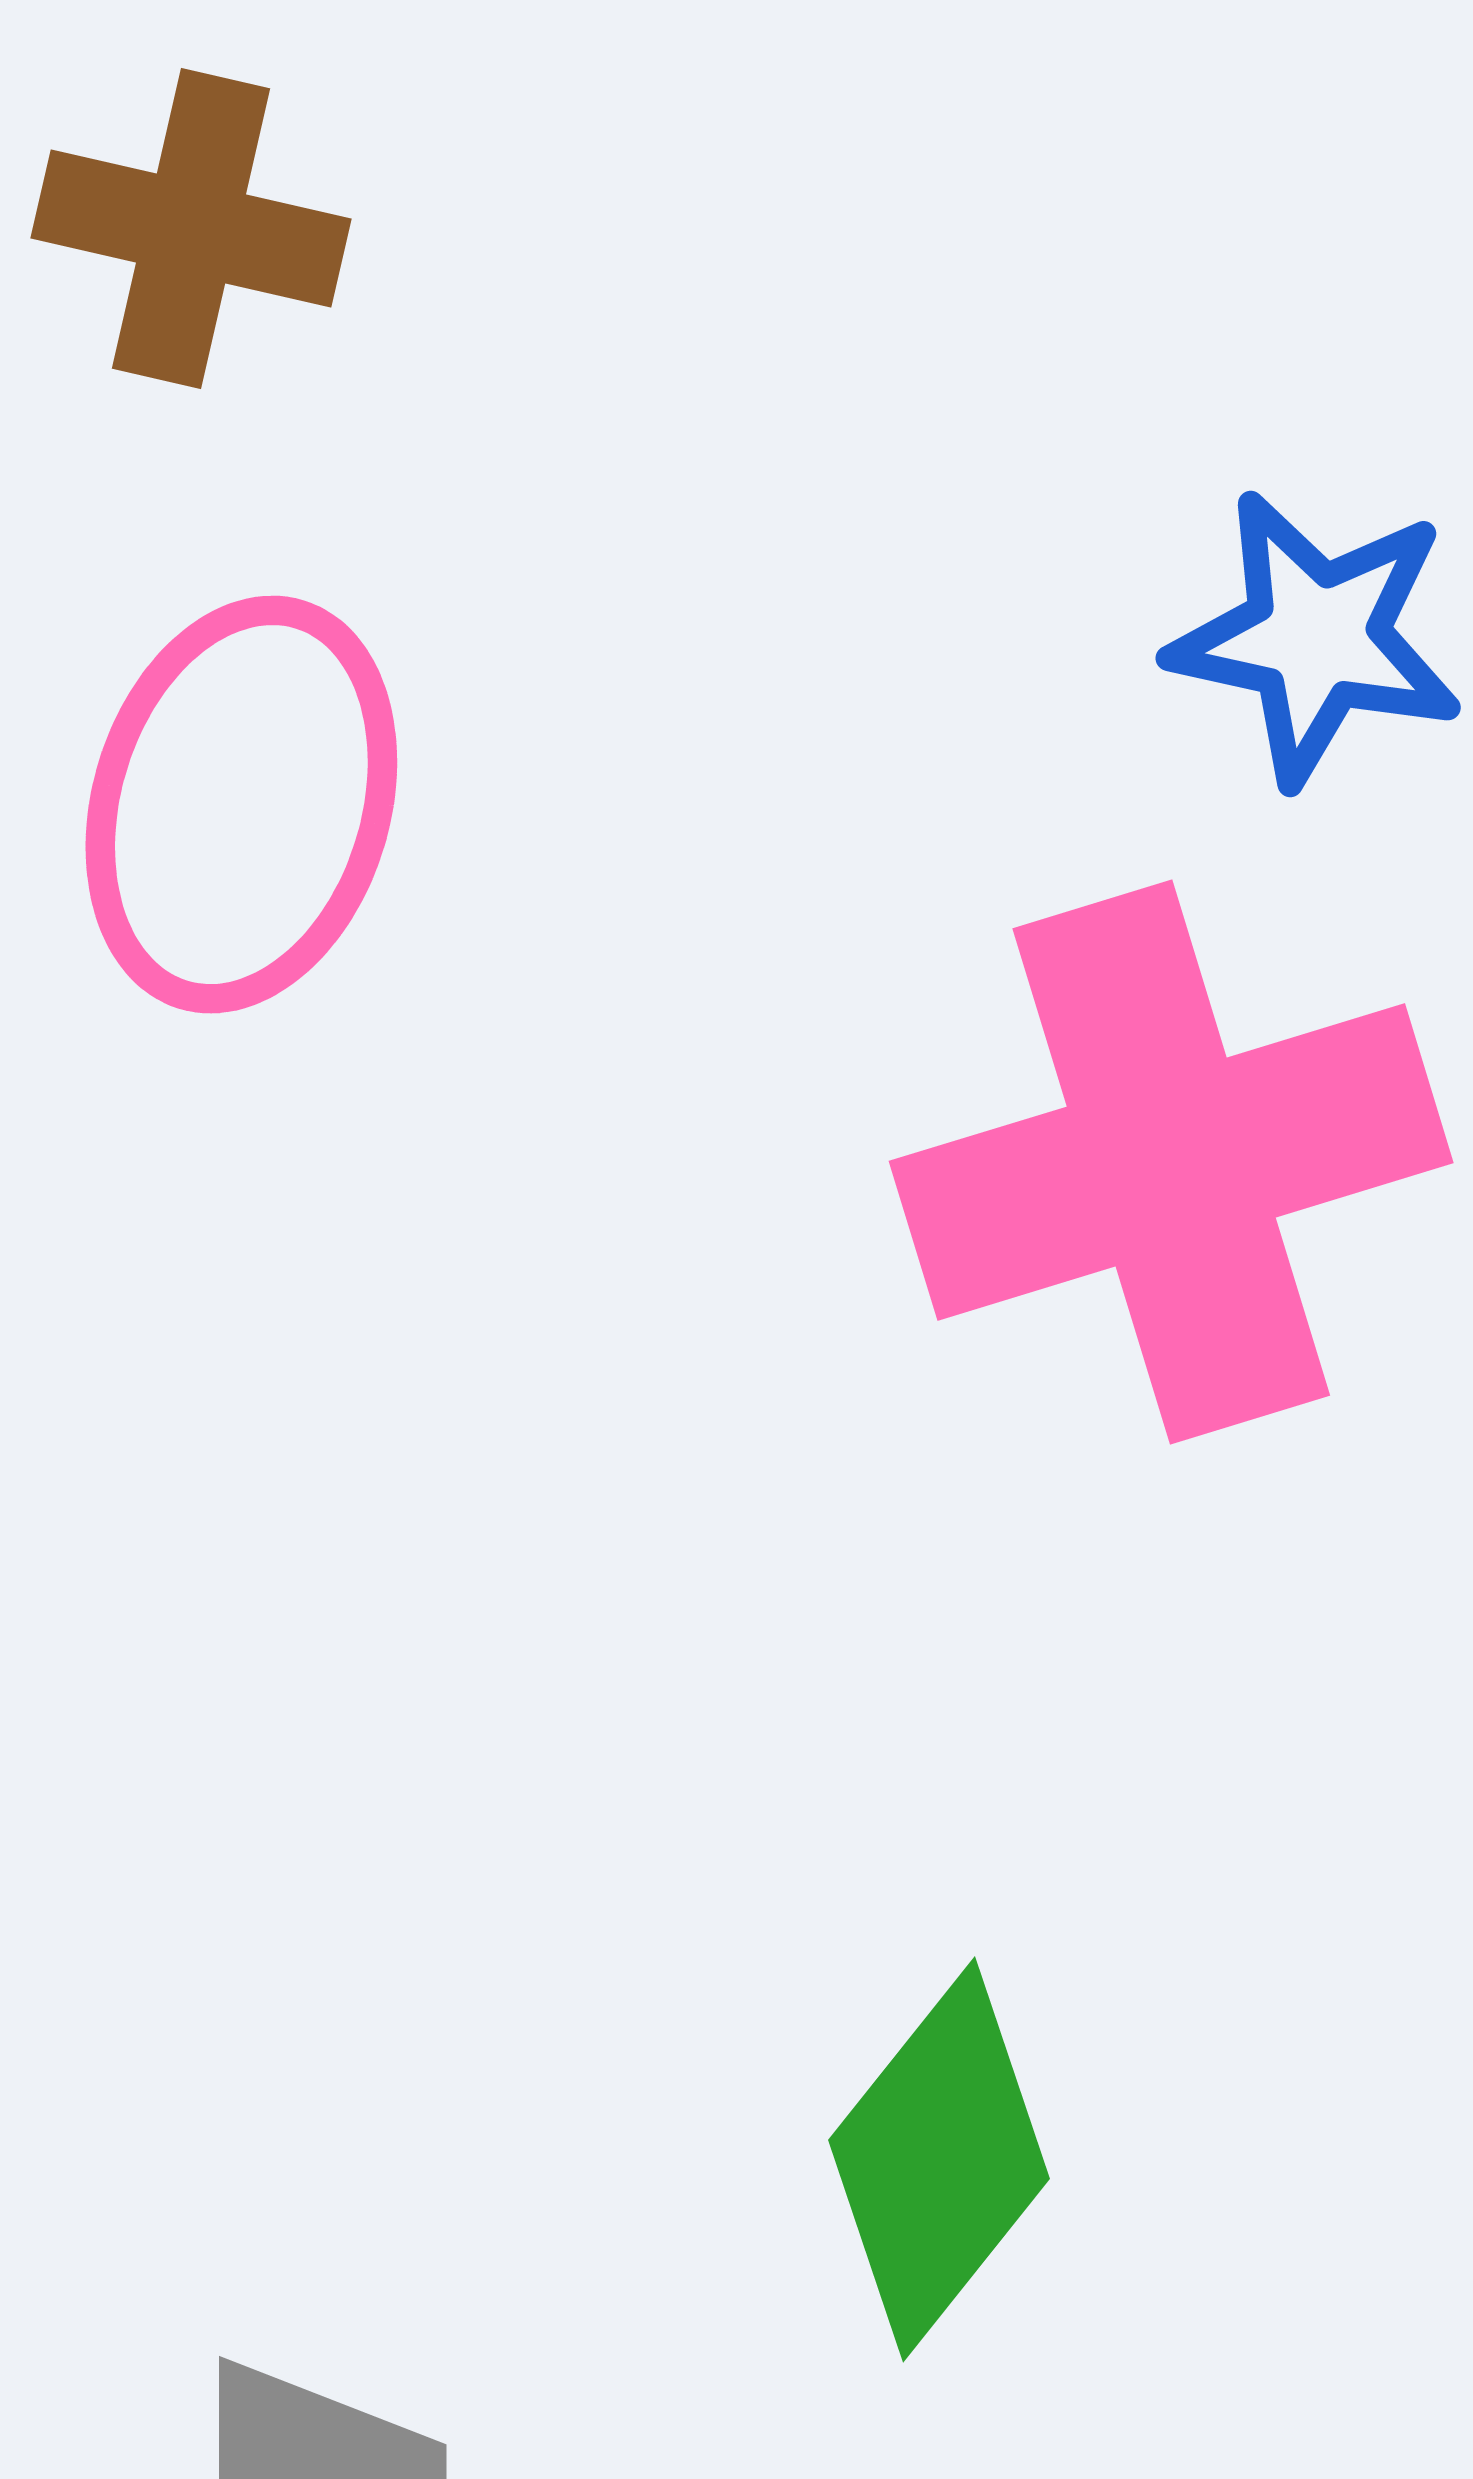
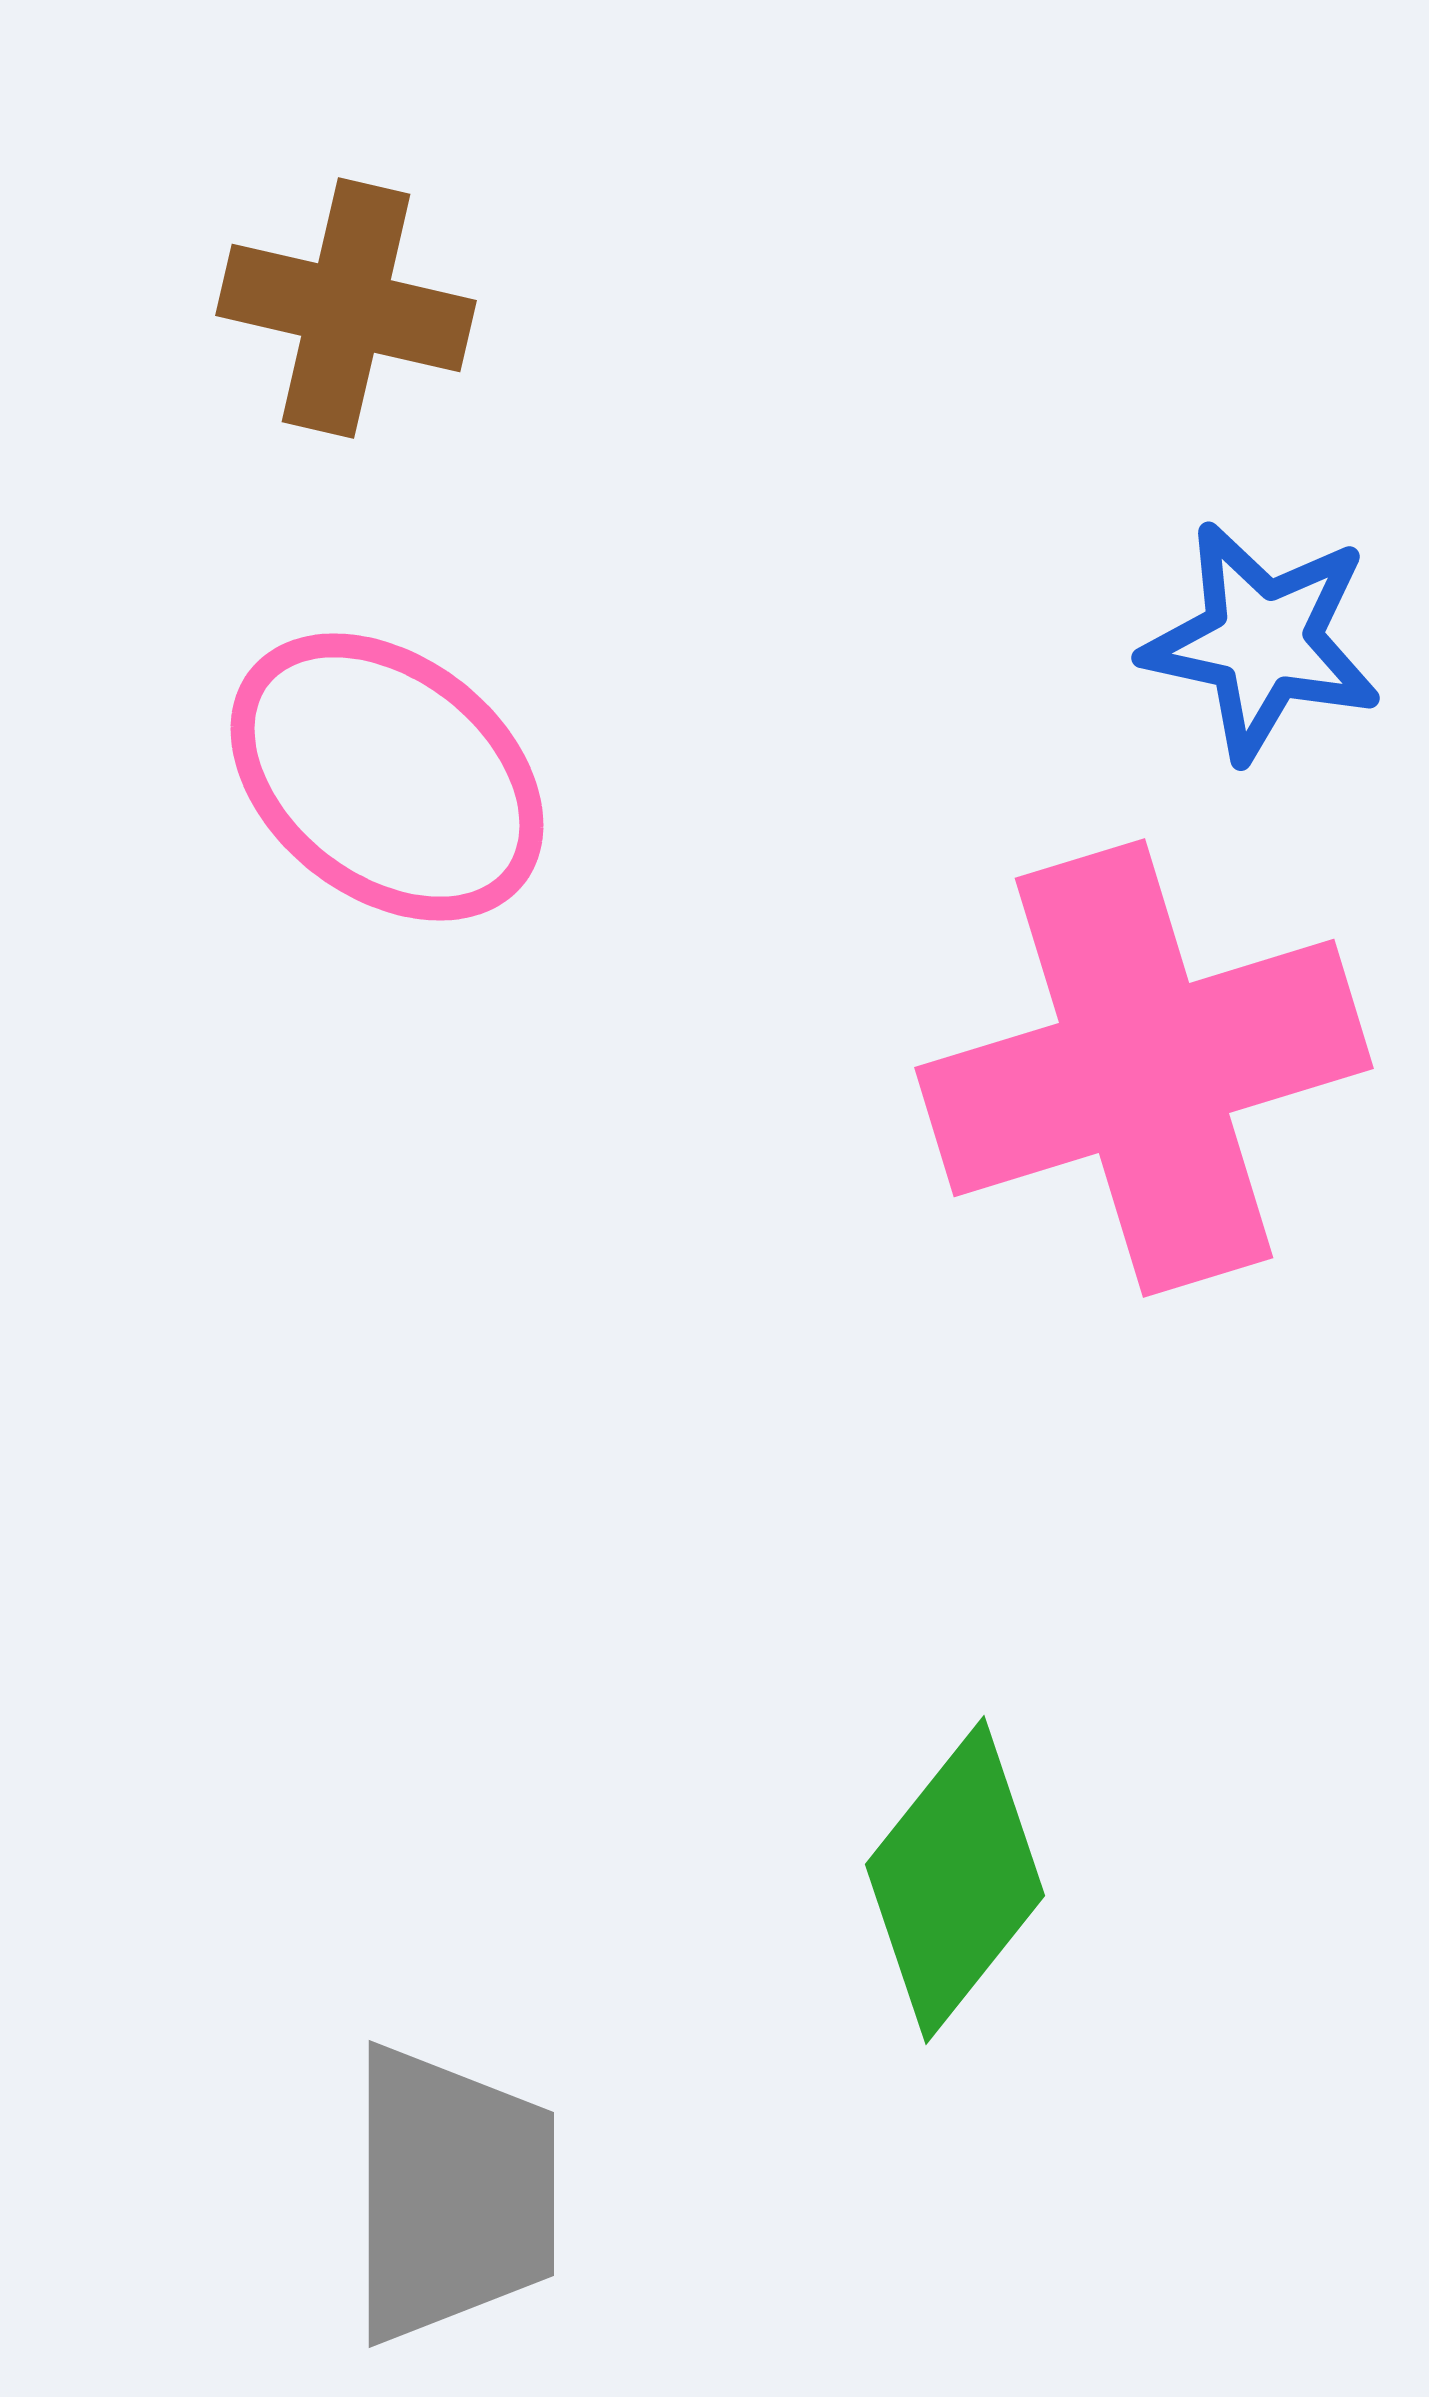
pink ellipse: (241, 805) -> (387, 777), turned -69

